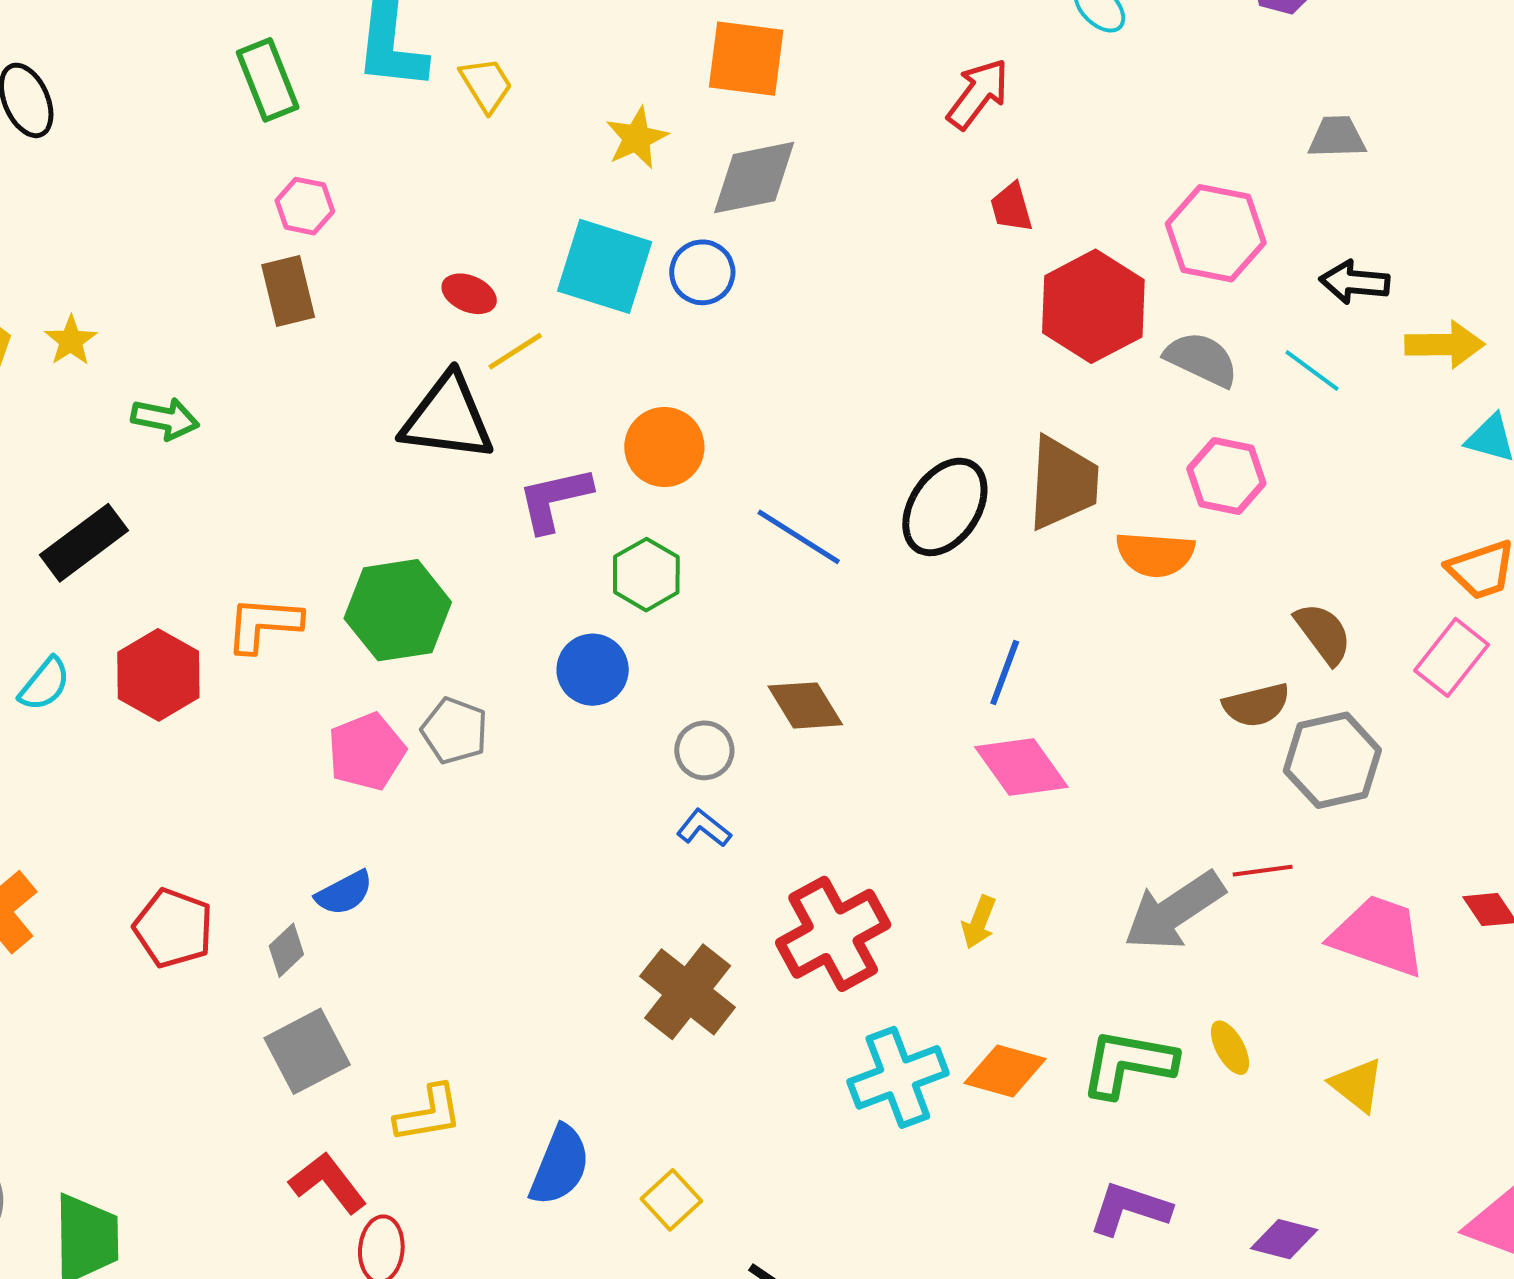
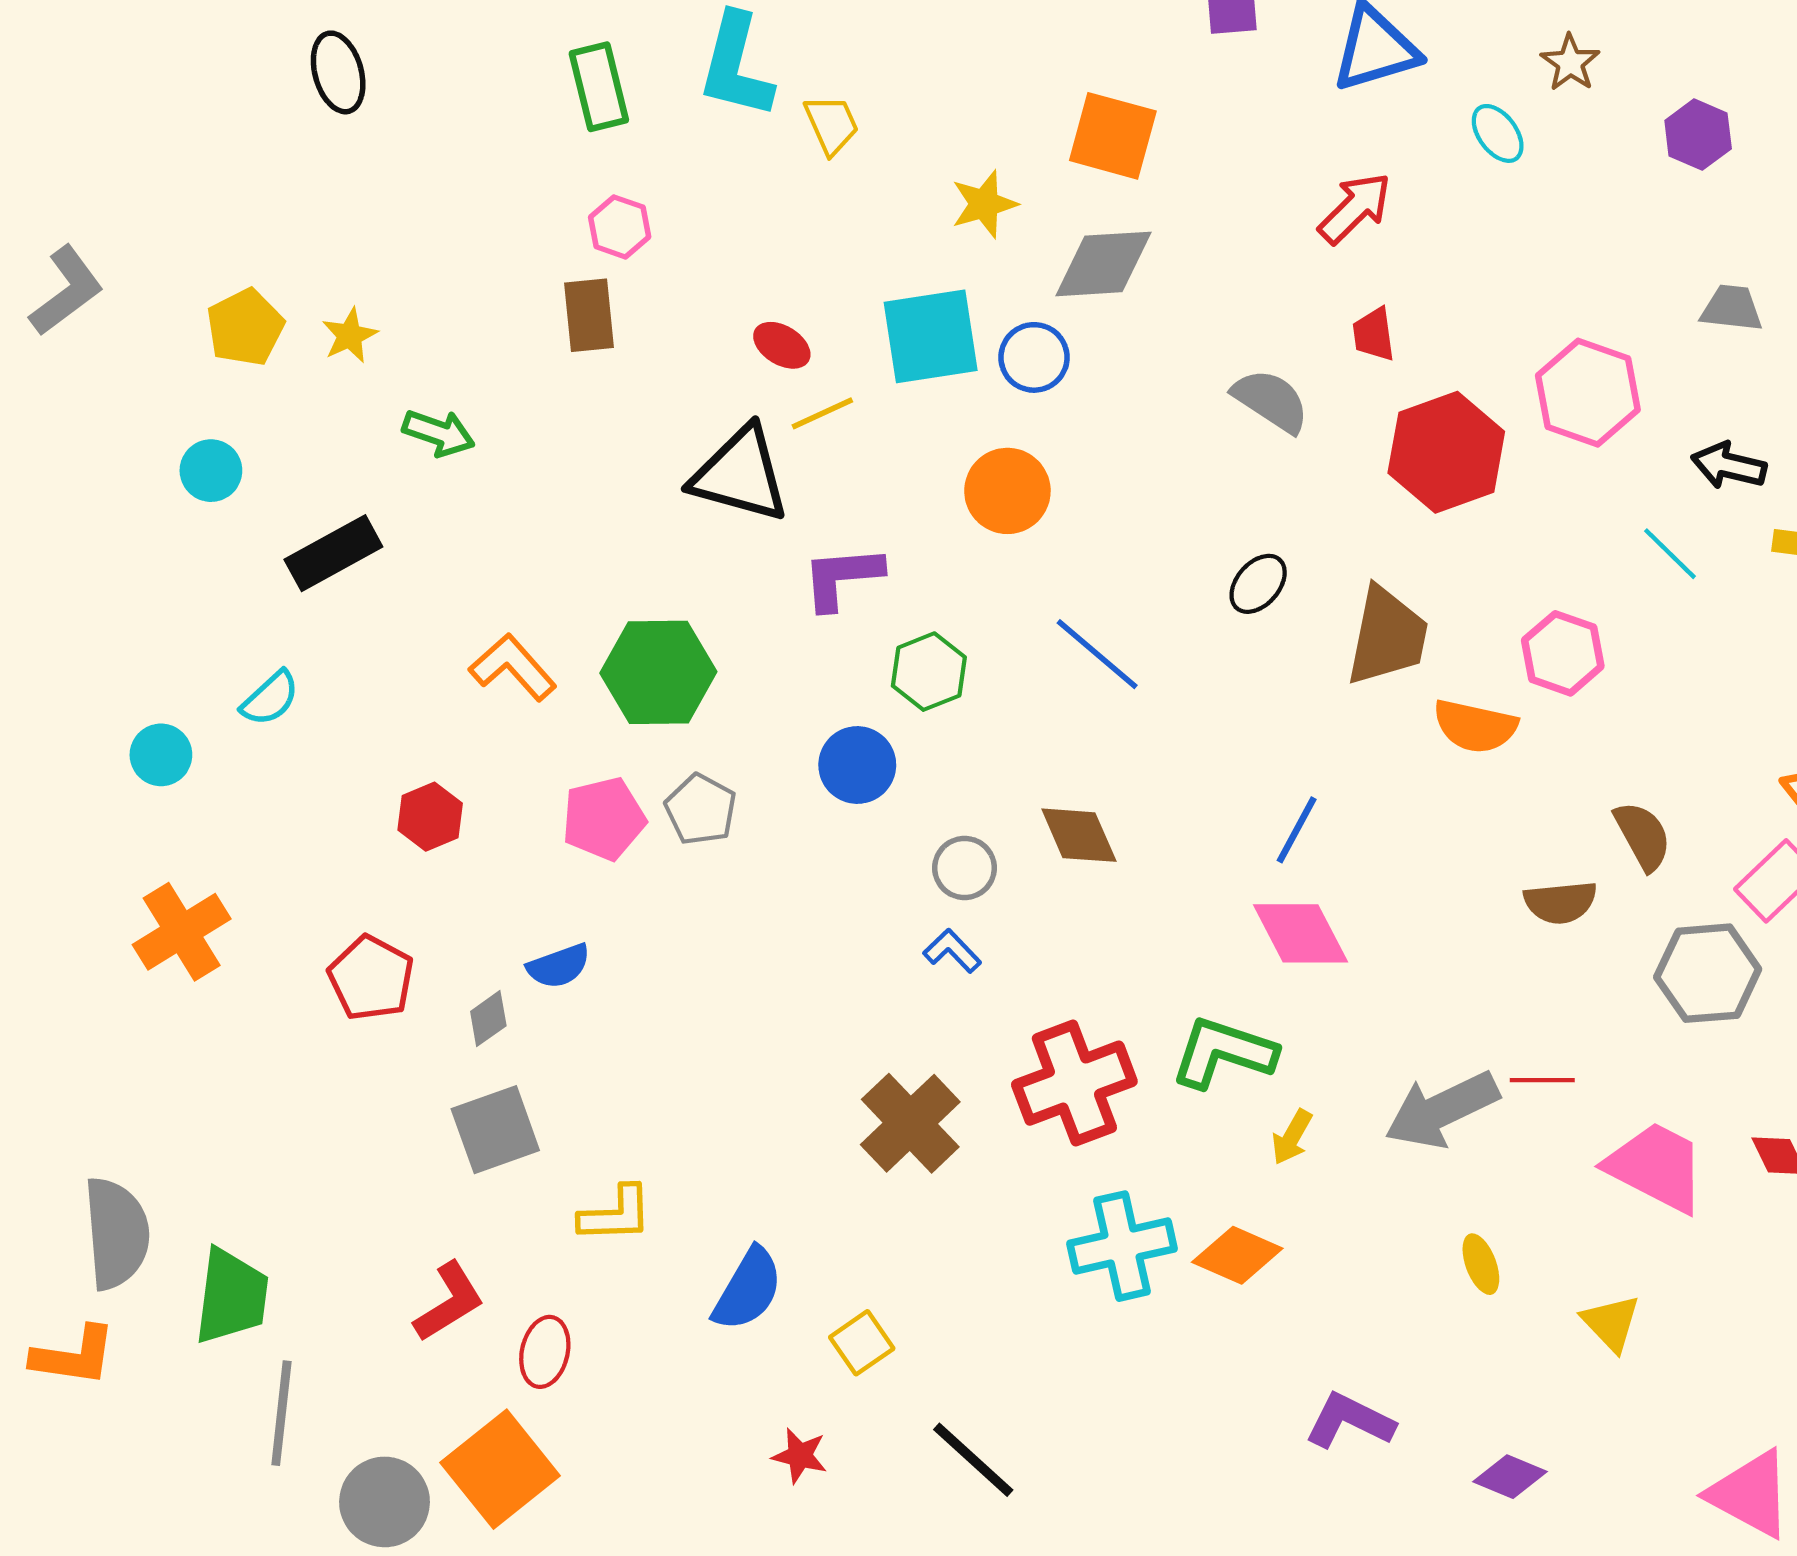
cyan square: (605, 266) -> (931, 336), turned -34
gray semicircle: (1201, 359) -> (1271, 401), moved
orange circle: (664, 447) -> (1007, 491), moved
black ellipse: (945, 507) -> (1258, 584), moved, size x0.6
orange L-shape: (264, 624) -> (513, 667), turned 36
red hexagon: (158, 675) -> (430, 817), moved, size x0.7
gray hexagon: (1332, 760) -> (1708, 973), moved
yellow arrow: (979, 922) -> (1292, 1137), moved
green L-shape: (1128, 1063) -> (1223, 1053), moved
red L-shape: (328, 1183) -> (449, 1302), moved, turned 88

